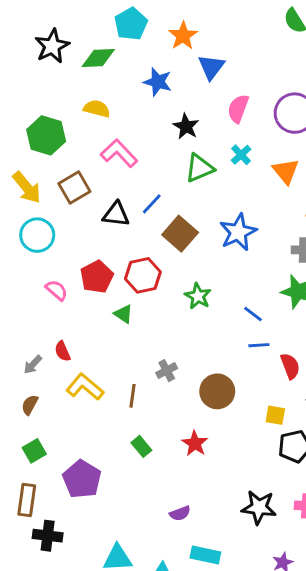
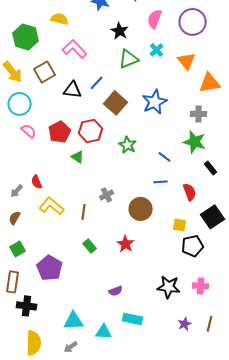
pink semicircle: (57, 290) -> (29, 131), moved
blue line: (259, 345) -> (161, 182), moved

